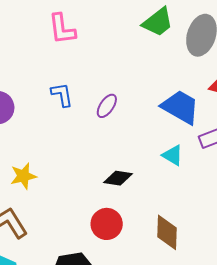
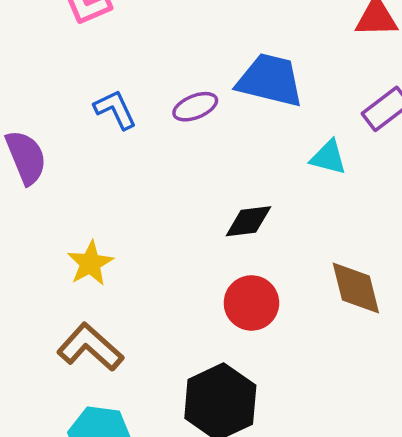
purple ellipse: (107, 106) -> (195, 107), turned 50
blue trapezoid: (180, 107) -> (270, 80), moved

